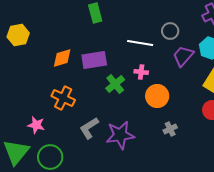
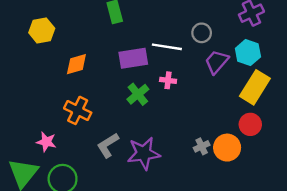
yellow hexagon: (18, 35) -> (42, 31), moved
purple rectangle: (94, 60) -> (133, 58), moved
orange circle: (157, 96) -> (227, 148), moved

